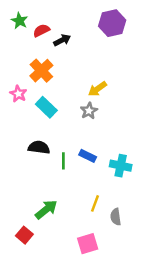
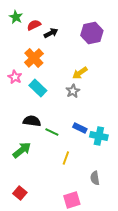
purple hexagon: (112, 23) -> (92, 33), moved
blue rectangle: (88, 156) -> (80, 128), moved
green line: (63, 161) -> (52, 132), turned -64
yellow line: (95, 203) -> (66, 158), moved
green arrow: (46, 209) -> (22, 150), moved

